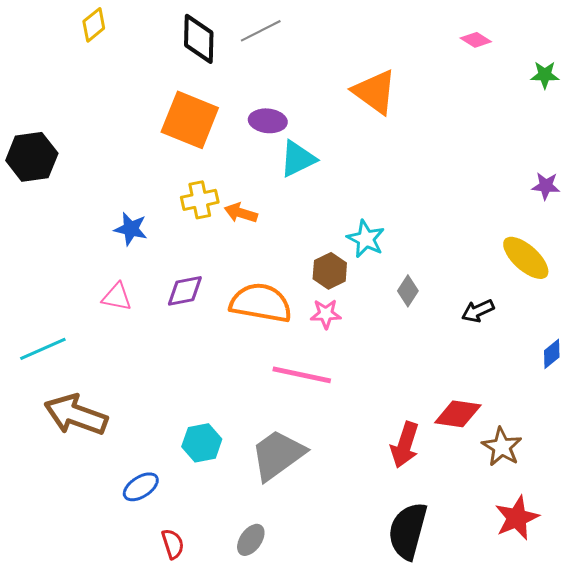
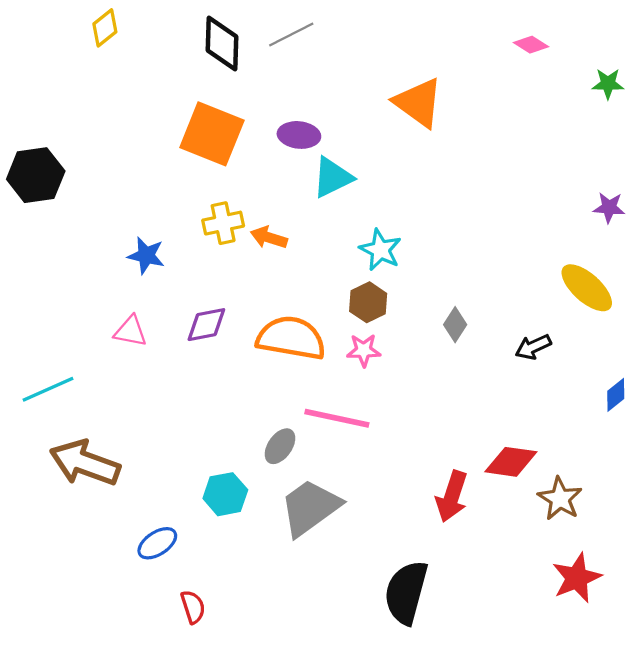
cyan star: (366, 239) -> (380, 250), moved
black semicircle: (408, 531) -> (406, 592), moved
gray ellipse: (251, 540) -> (280, 446), moved

